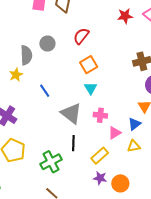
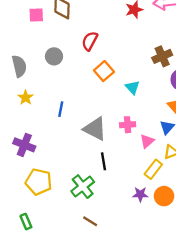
gray semicircle: (26, 55) -> (19, 66), moved
cyan triangle: (91, 88) -> (132, 87), moved
blue line: (45, 91) -> (61, 109), turned 56
yellow rectangle: (100, 156) -> (153, 169), moved

